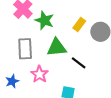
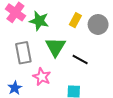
green triangle: (57, 47) -> (55, 47), turned -45

